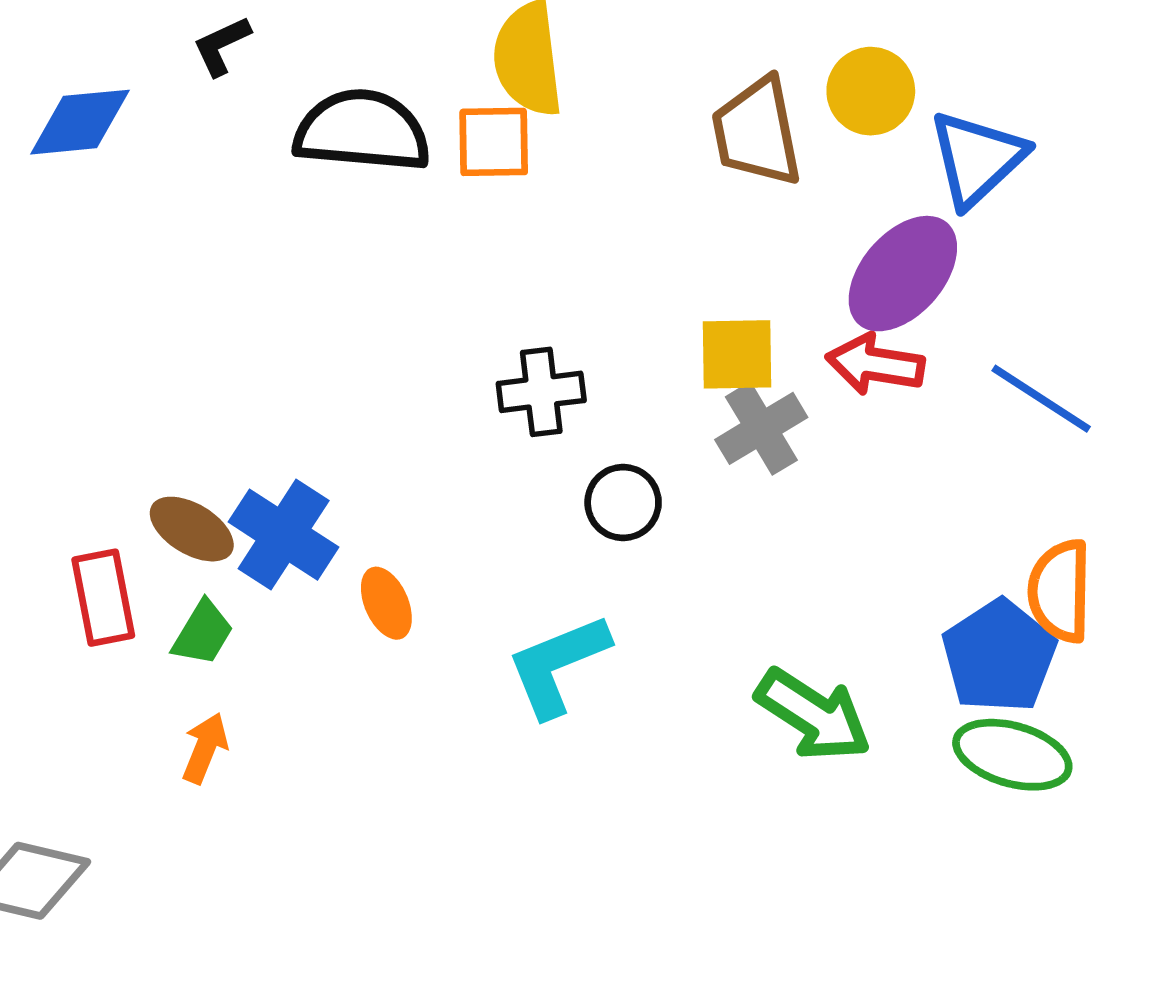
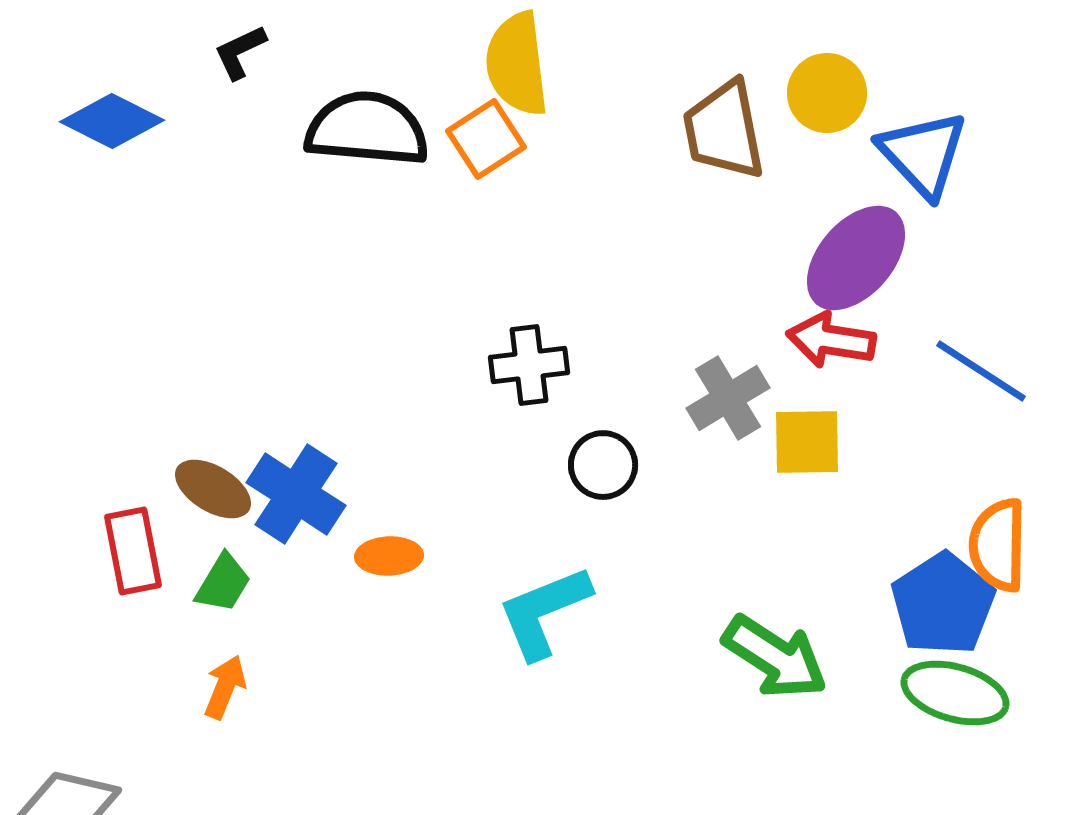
blue diamond: (80, 122) -> (112, 121), turned 32
orange square: (494, 142) -> (486, 139), turned -32
blue triangle: (977, 159) -> (923, 154), turned -30
yellow square: (737, 354) -> (807, 442), moved
orange ellipse: (386, 603) -> (389, 556), turned -68

